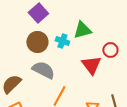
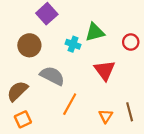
brown circle: (37, 42) -> (29, 45), moved
red circle: (110, 50) -> (131, 42), moved

